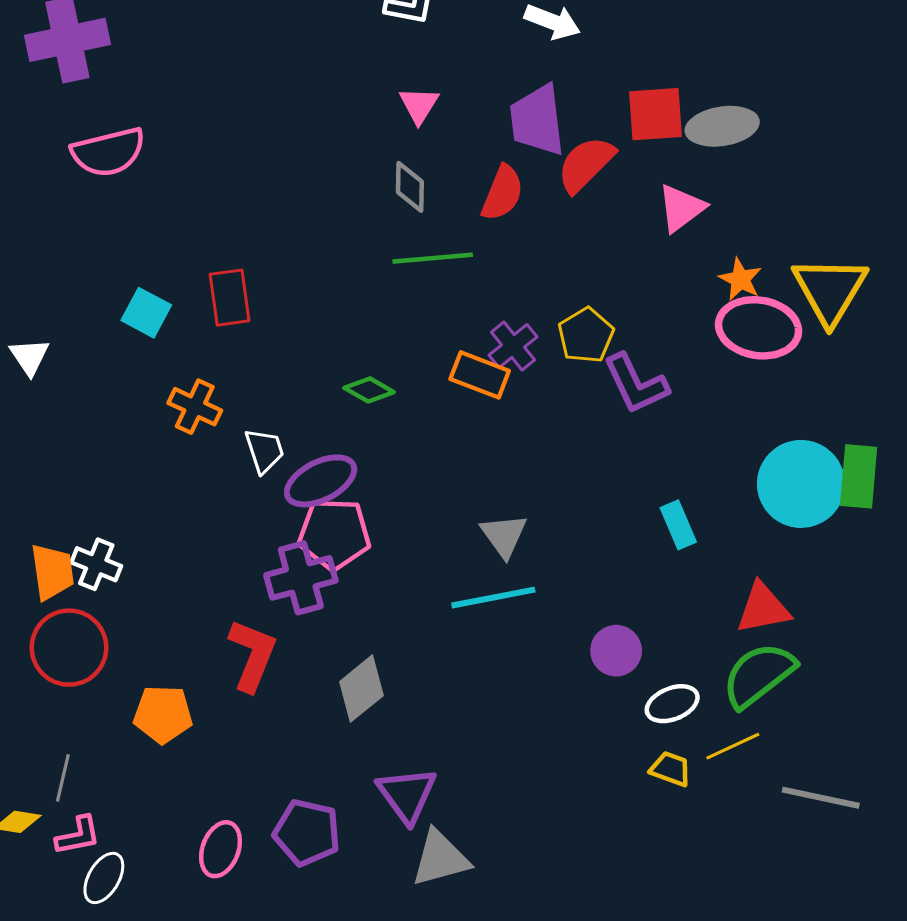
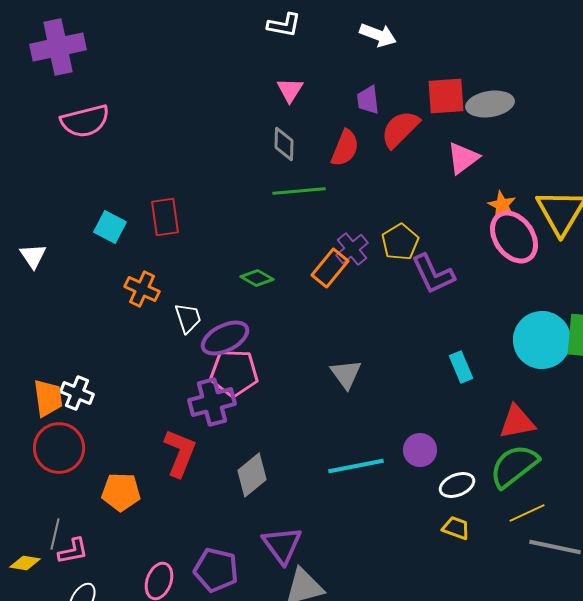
purple trapezoid: (537, 120) -> (368, 100), size x0.6
pink ellipse: (759, 328) -> (514, 237), turned 46
orange rectangle: (480, 375) -> (330, 268), turned -72
cyan line: (493, 598) -> (356, 466), moved
yellow line: (733, 746) -> (527, 513), moved
pink L-shape: (78, 836) -> (73, 551), moved

